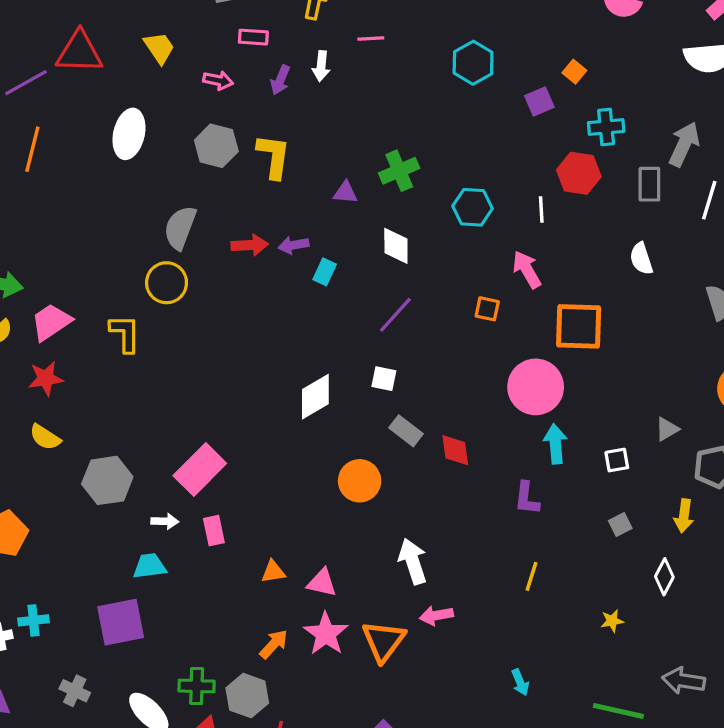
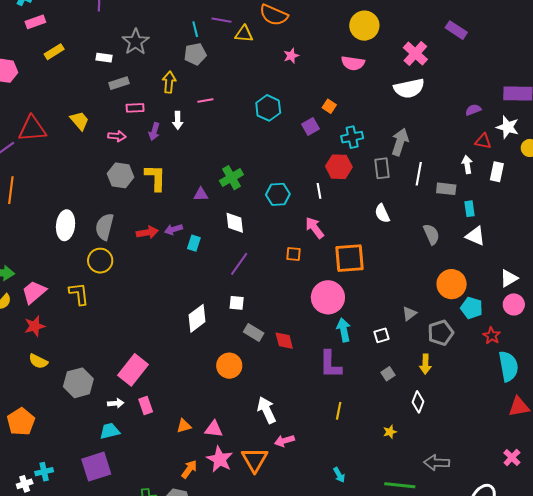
white ellipse: (129, 134) -> (66, 225), moved
purple L-shape: (527, 498) -> (330, 364), size x1.4

